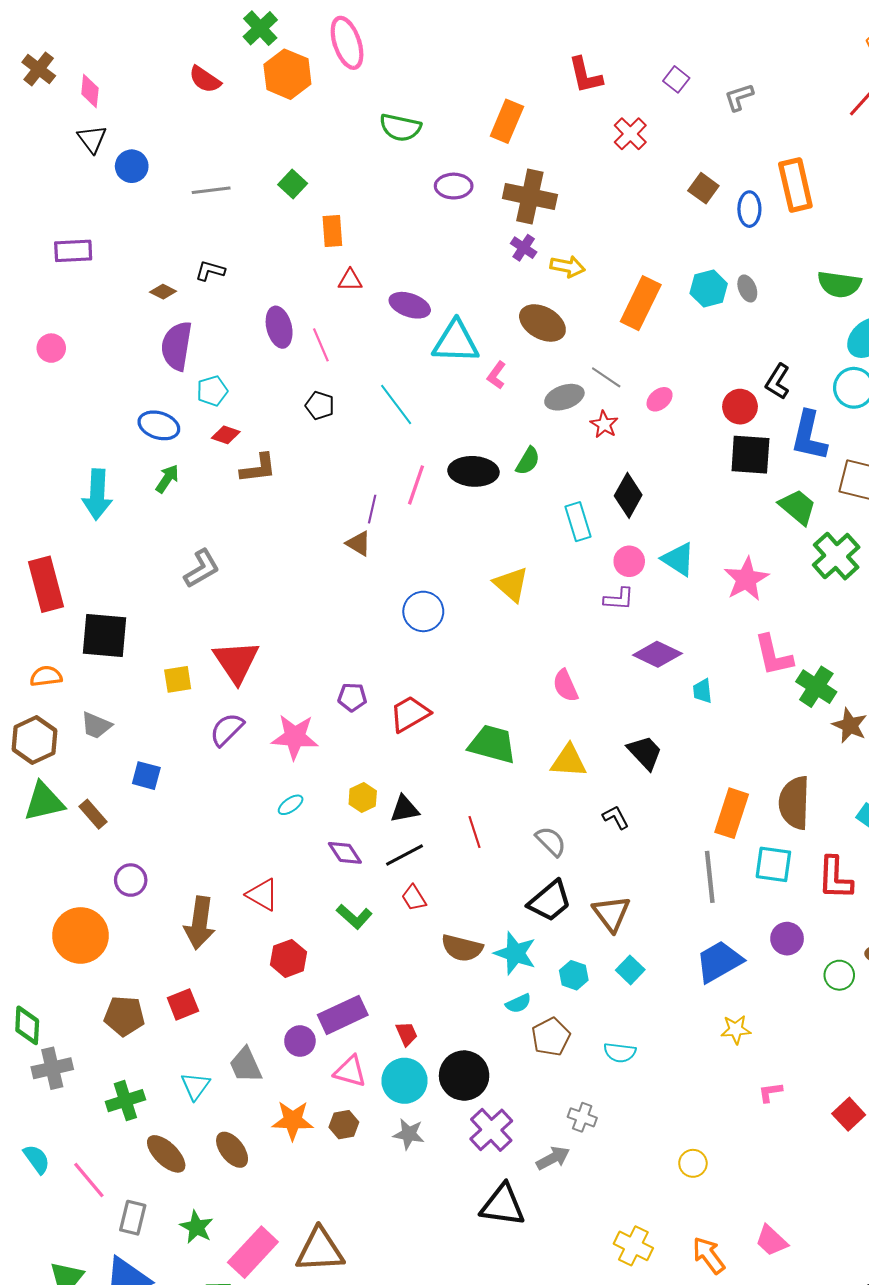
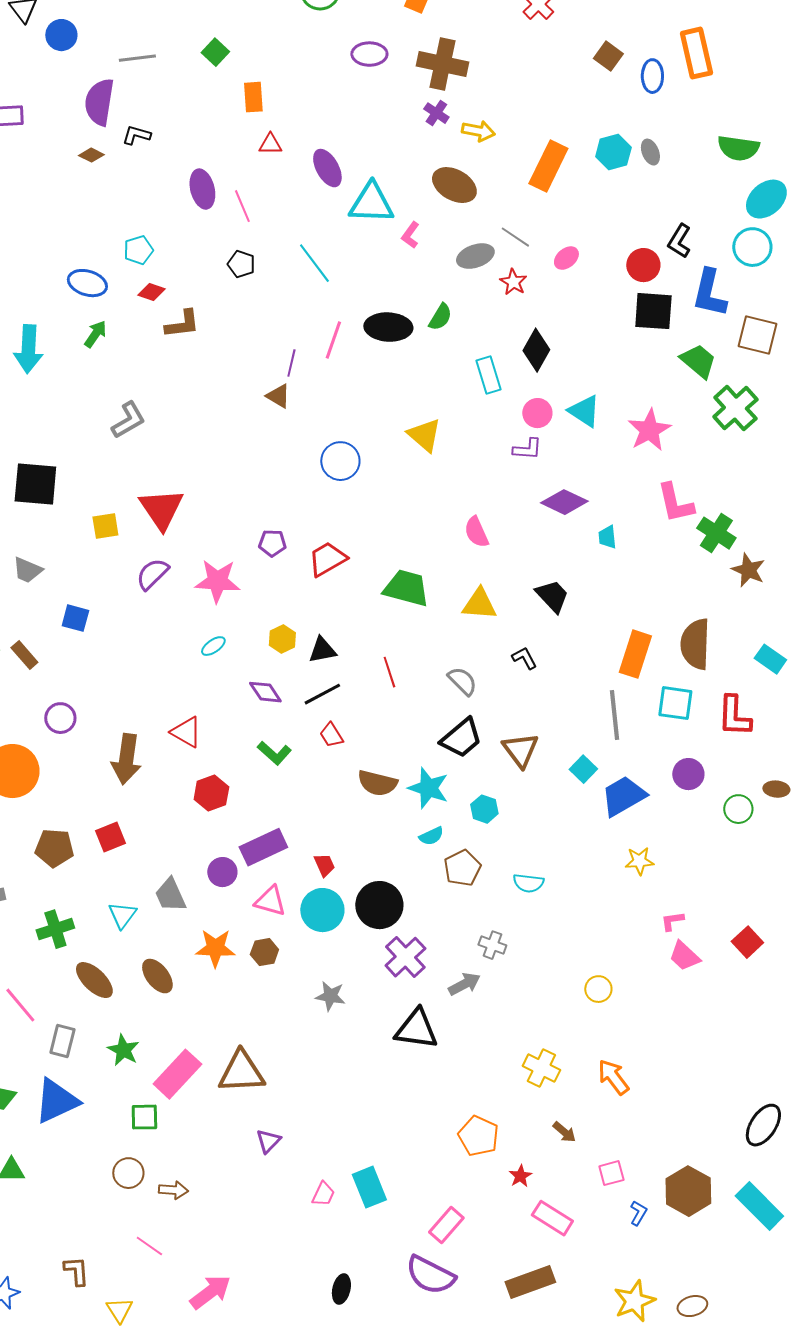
purple ellipse: (410, 305) -> (327, 168), turned 42
purple semicircle: (177, 346) -> (99, 102), moved
cyan square: (630, 970) -> (583, 769), moved
gray star: (409, 1134) -> (330, 996), moved
pink trapezoid: (771, 1241) -> (684, 956), moved

